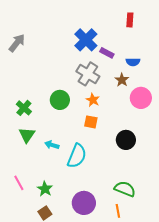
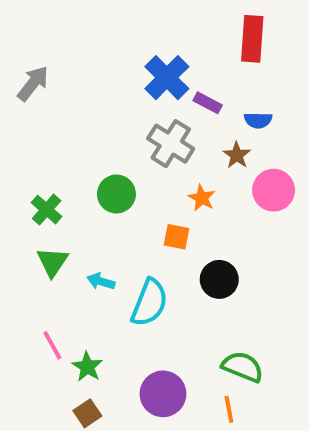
red rectangle: (130, 20) -> (252, 39), size x1.6
orange star: (93, 100) -> (202, 198), moved
black circle: (126, 140) -> (219, 279), moved
pink line: (19, 183) -> (52, 345), moved

